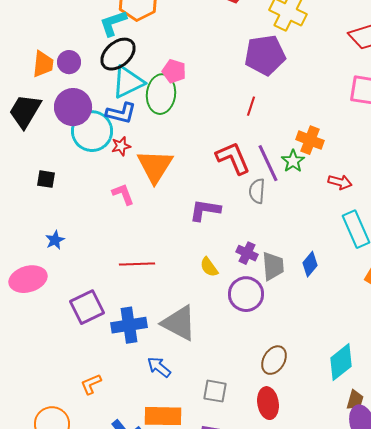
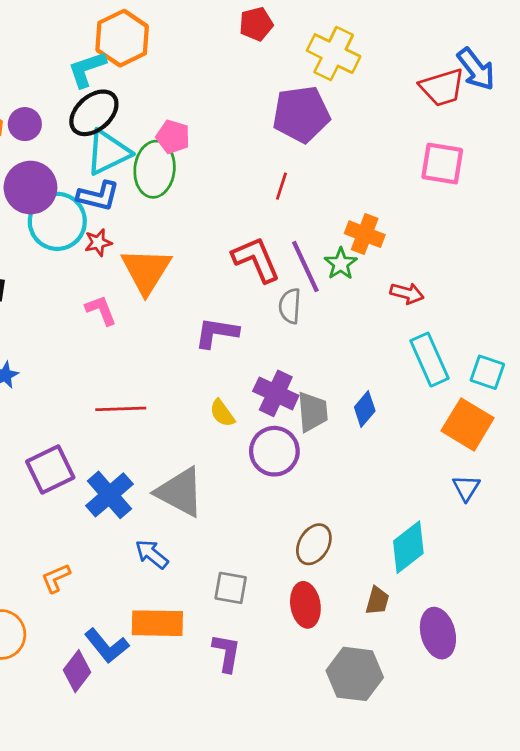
purple cross: (247, 253) -> (276, 393), size x1.4
blue cross: (129, 325) -> (109, 495), turned -32
brown trapezoid: (355, 400) -> (377, 601), moved

